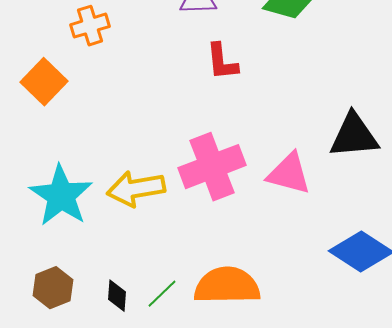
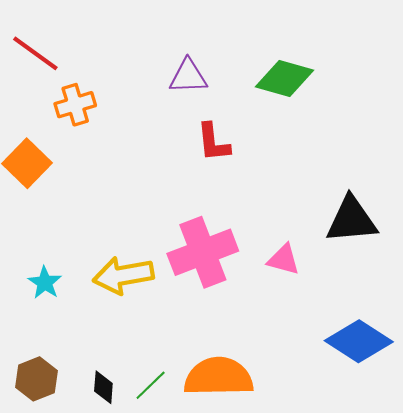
pink triangle: (289, 174) -> (283, 260), size x0.7
cyan star: (61, 196) -> (45, 283), size x0.5

